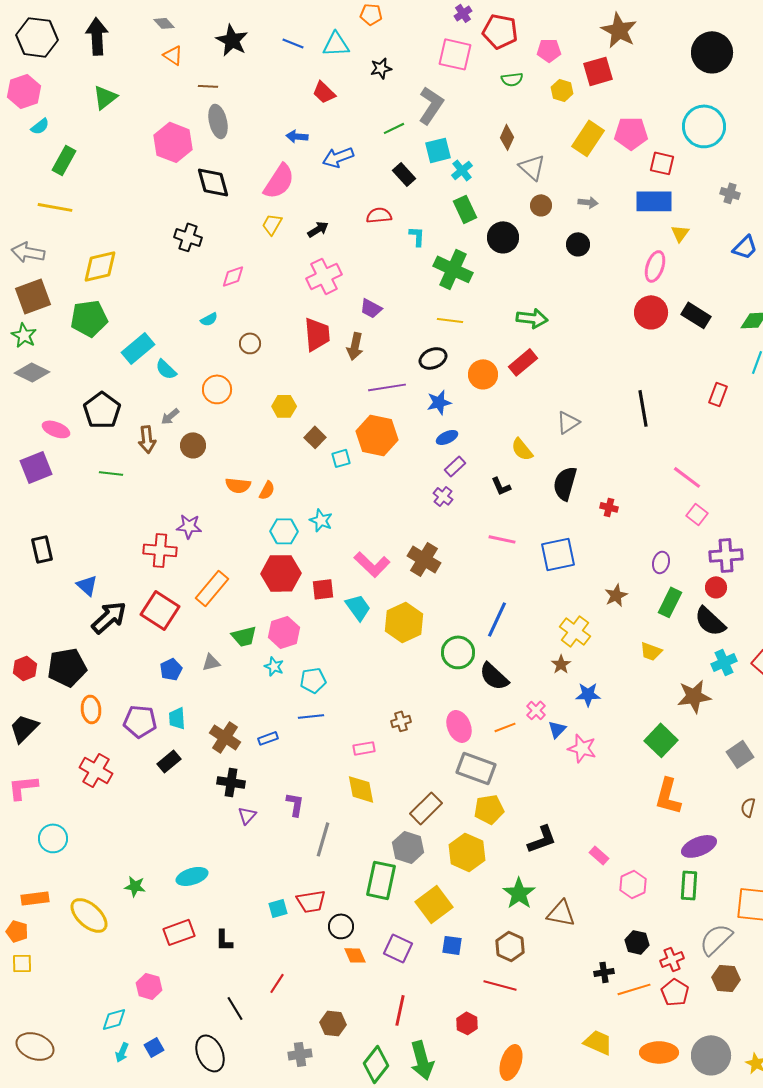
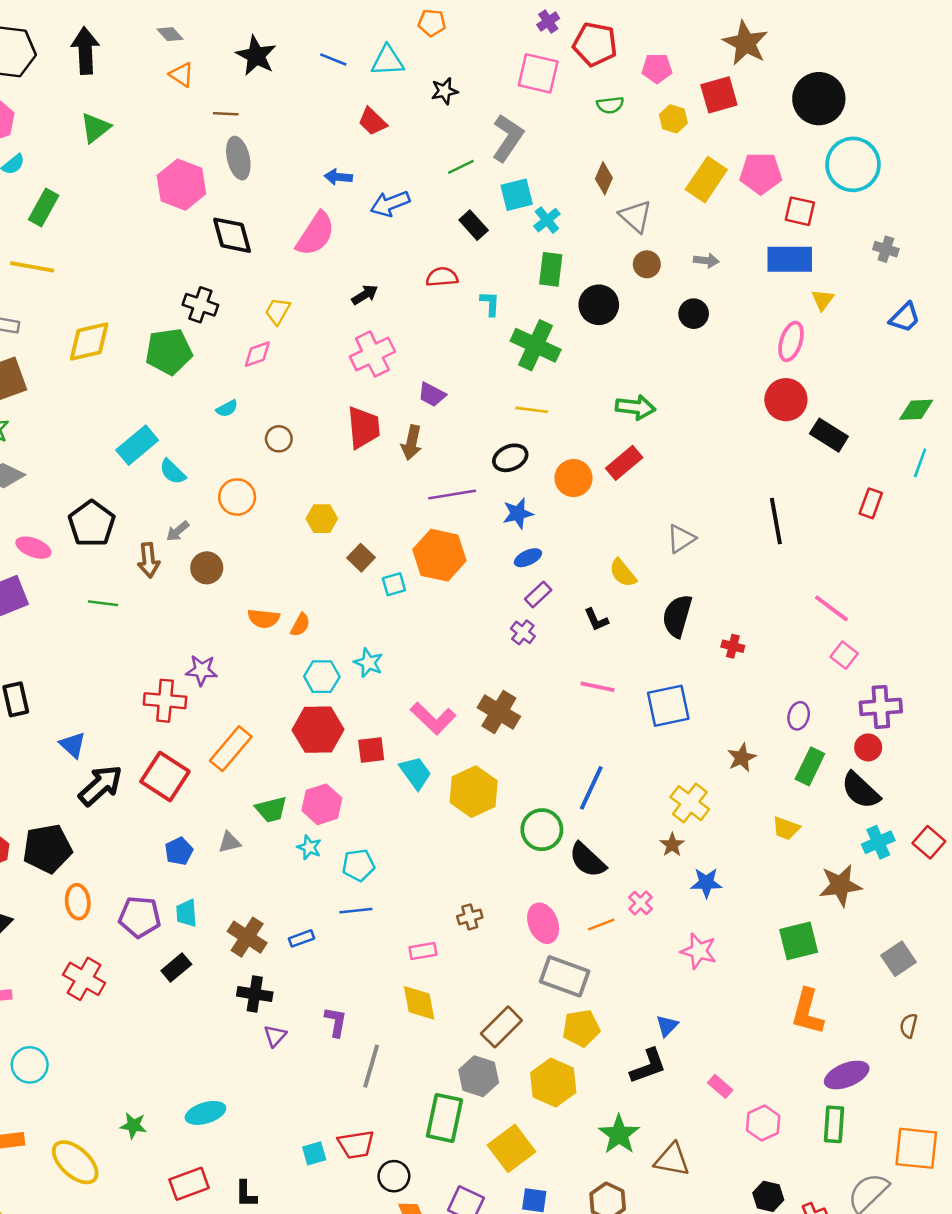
black circle: (712, 52) -> (819, 99), moved
green rectangle: (465, 209) -> (551, 269), turned 32
yellow trapezoid: (272, 224) -> (278, 311), moved
black rectangle: (696, 315) -> (829, 435), moved
green pentagon: (89, 318) -> (169, 352), moved
blue triangle: (557, 729) -> (667, 1026), moved
green square: (661, 740) -> (799, 941), turned 32

